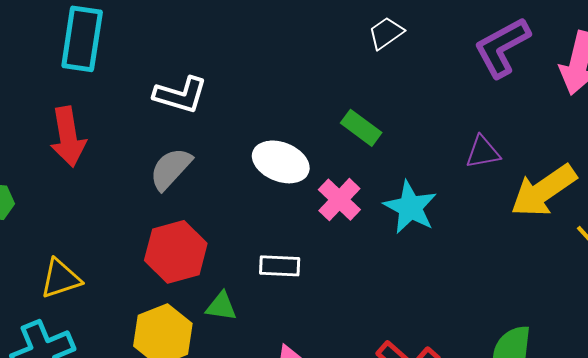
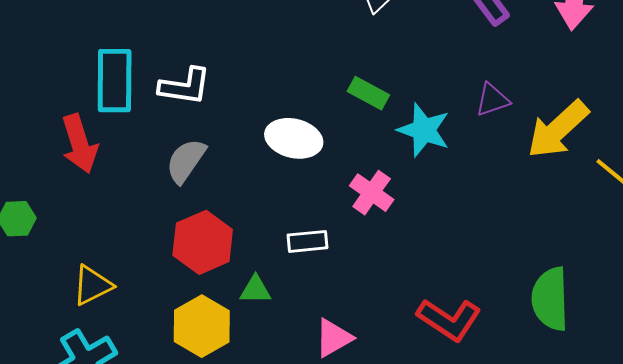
cyan rectangle: (82, 39) -> (115, 81), moved
pink cross: (339, 200) -> (372, 193), moved
cyan star: (410, 207) -> (424, 130), moved

